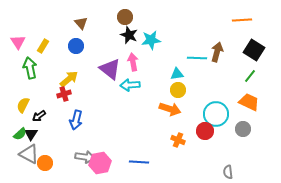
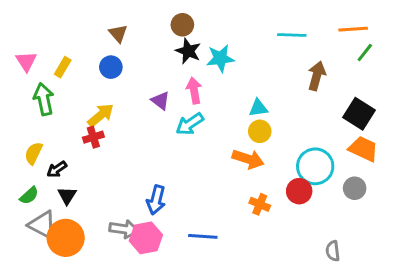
black square: (254, 50) -> (359, 114), moved
cyan line: (197, 58) -> (292, 35), moved
purple triangle: (110, 69) -> (160, 101), size x0.6
green line: (250, 76) -> (365, 52), moved
cyan arrow: (130, 85) -> (190, 124), turned -30
blue arrow: (76, 120) -> (156, 200), moved
black triangle: (31, 134) -> (67, 196), moved
orange circle: (45, 163) -> (66, 238), size x1.6

